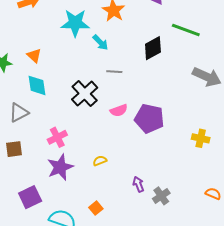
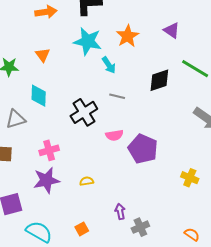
orange triangle: (34, 56) -> (43, 55), moved
orange square: (96, 208) -> (82, 229), moved

